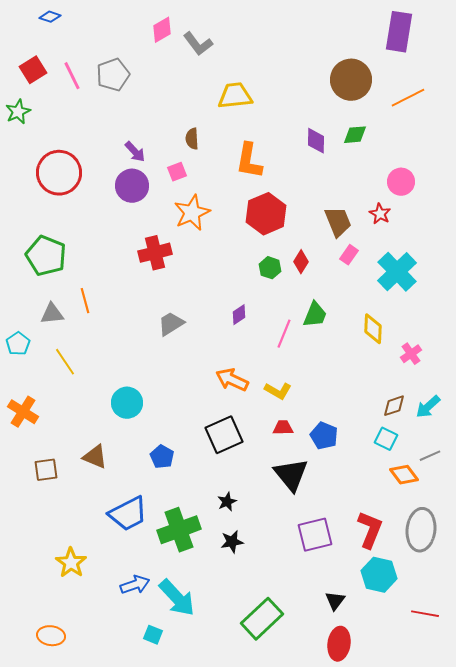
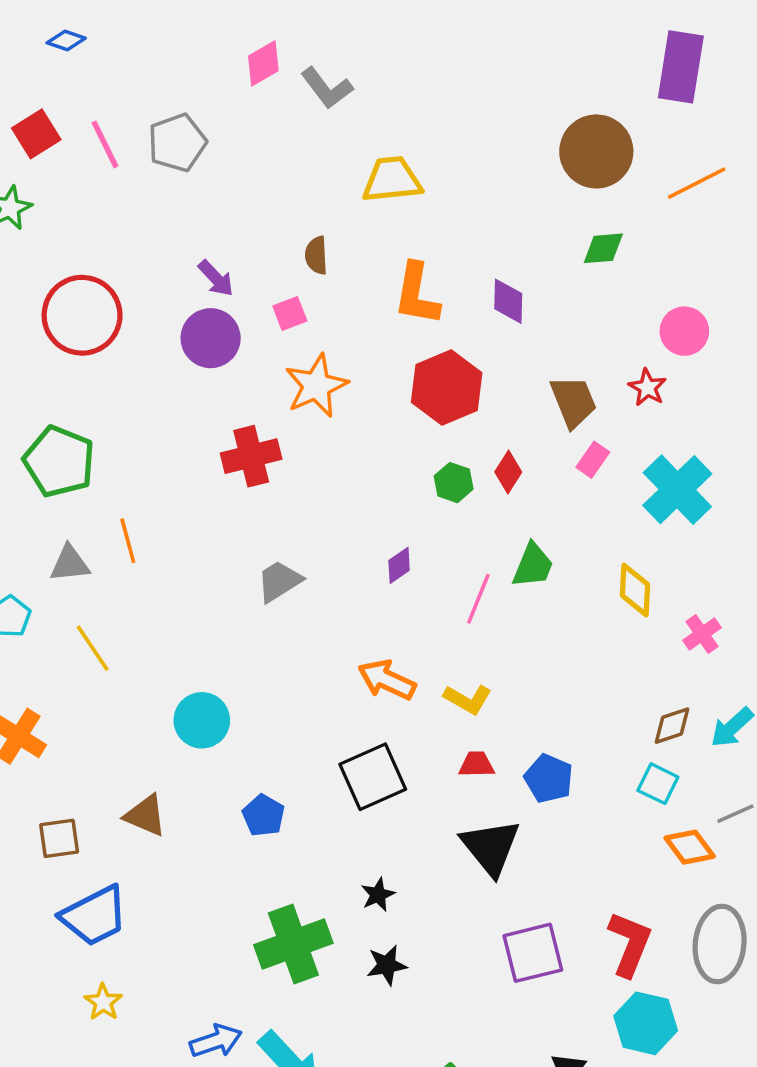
purple diamond: (316, 141) -> (508, 301), moved
blue trapezoid: (128, 514) -> (94, 916), moved
yellow star: (71, 563) -> (103, 1002), size x0.7

